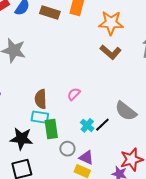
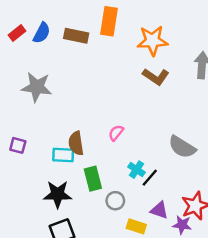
cyan rectangle: (40, 117) -> (63, 155), moved
black line: (102, 125) -> (150, 178), moved
purple triangle: (86, 158) -> (159, 210), moved

